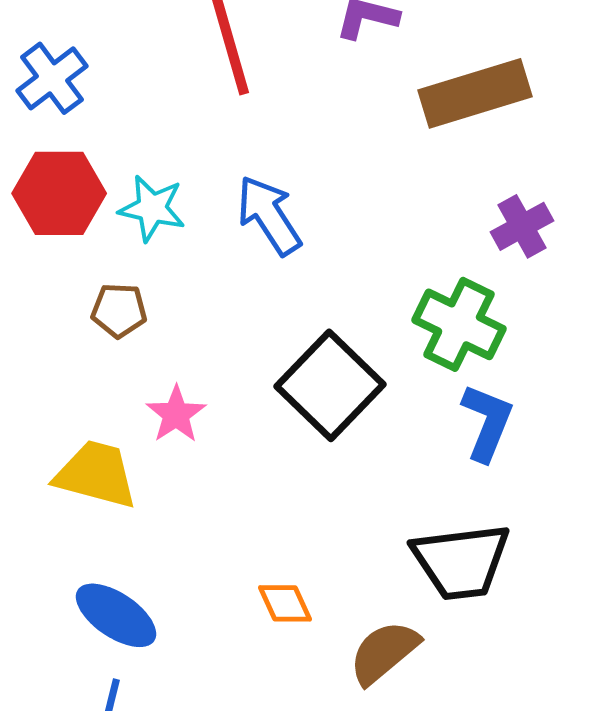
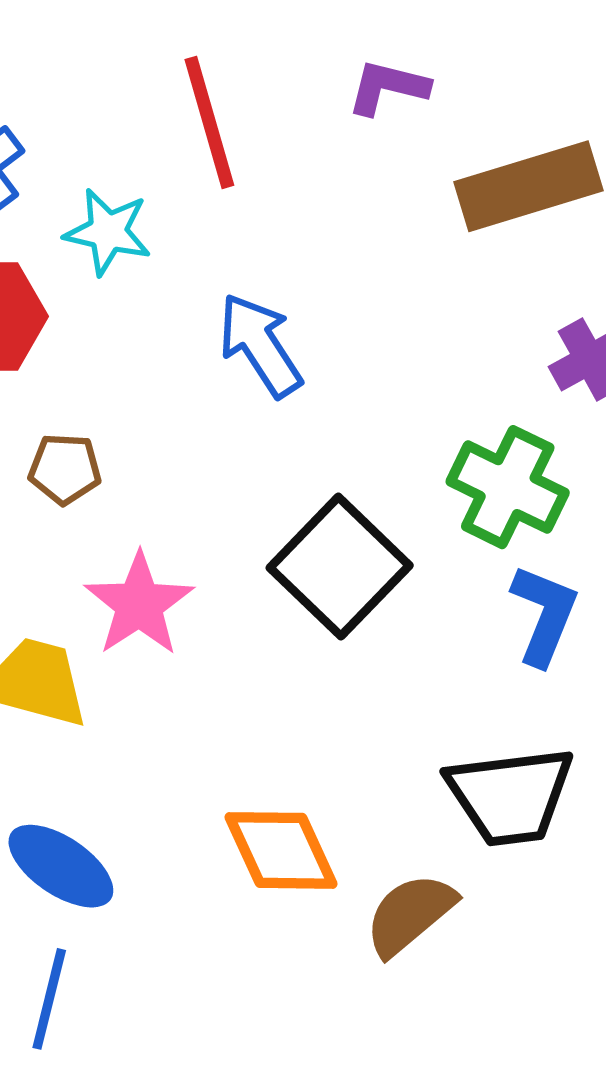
cyan star: (152, 208) -> (108, 232), moved
pink star: (176, 414) -> (139, 604), size x1.4
orange diamond: (285, 603) -> (281, 850), size x1.6

